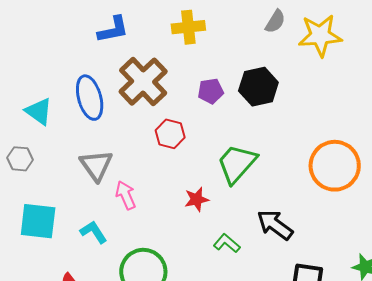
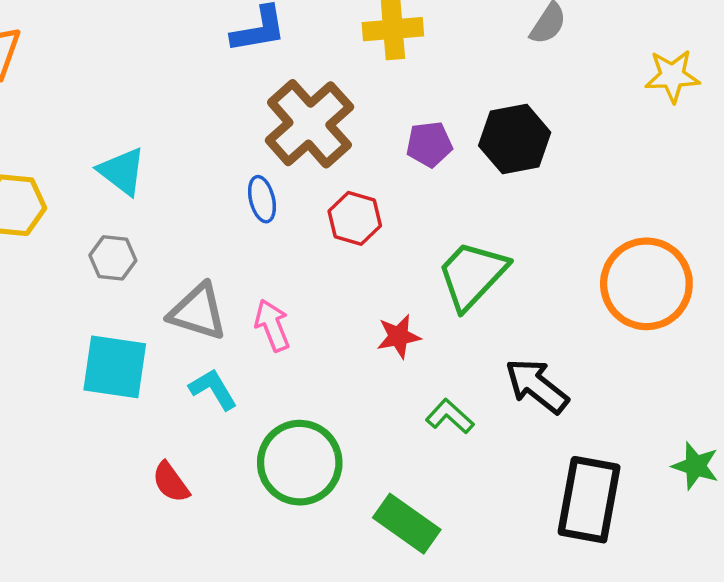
yellow star: (320, 36) -> (672, 76), moved, size x0.7
blue ellipse: (90, 98) -> (262, 199), moved, size x0.6
gray hexagon: (20, 159) -> (113, 258), moved
gray triangle: (96, 165) -> (198, 312), moved, turned -39

